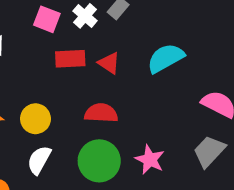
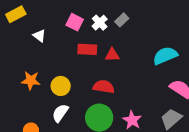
cyan semicircle: (166, 58) -> (165, 56), moved
red triangle: (109, 63) -> (112, 55), turned -42

